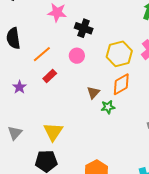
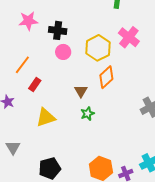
pink circle: (77, 56) -> (63, 52), moved
green star: (108, 107) -> (88, 114), moved
yellow triangle: (53, 132) -> (46, 117), moved, turned 50

